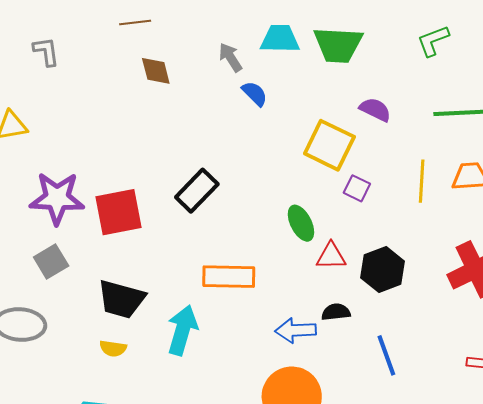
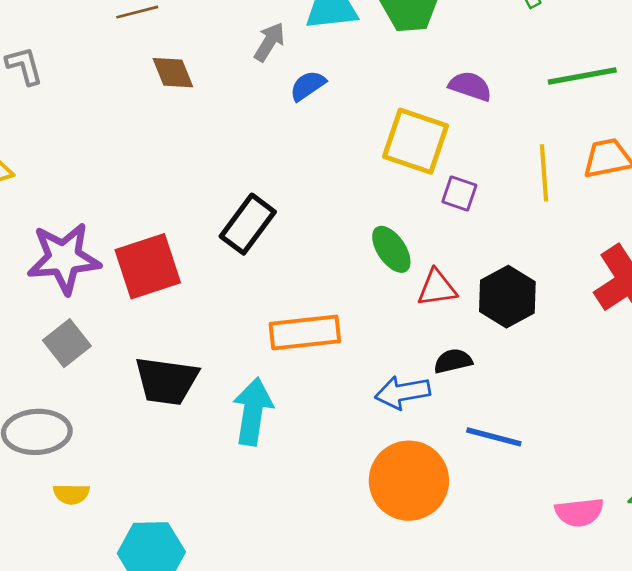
gray arrow: (230, 57) -> (269, 42), turned 72
blue semicircle: (255, 94) -> (308, 86), turned -72
yellow semicircle: (113, 348) -> (71, 494), moved
blue line: (386, 355) -> (494, 437), moved, turned -48

